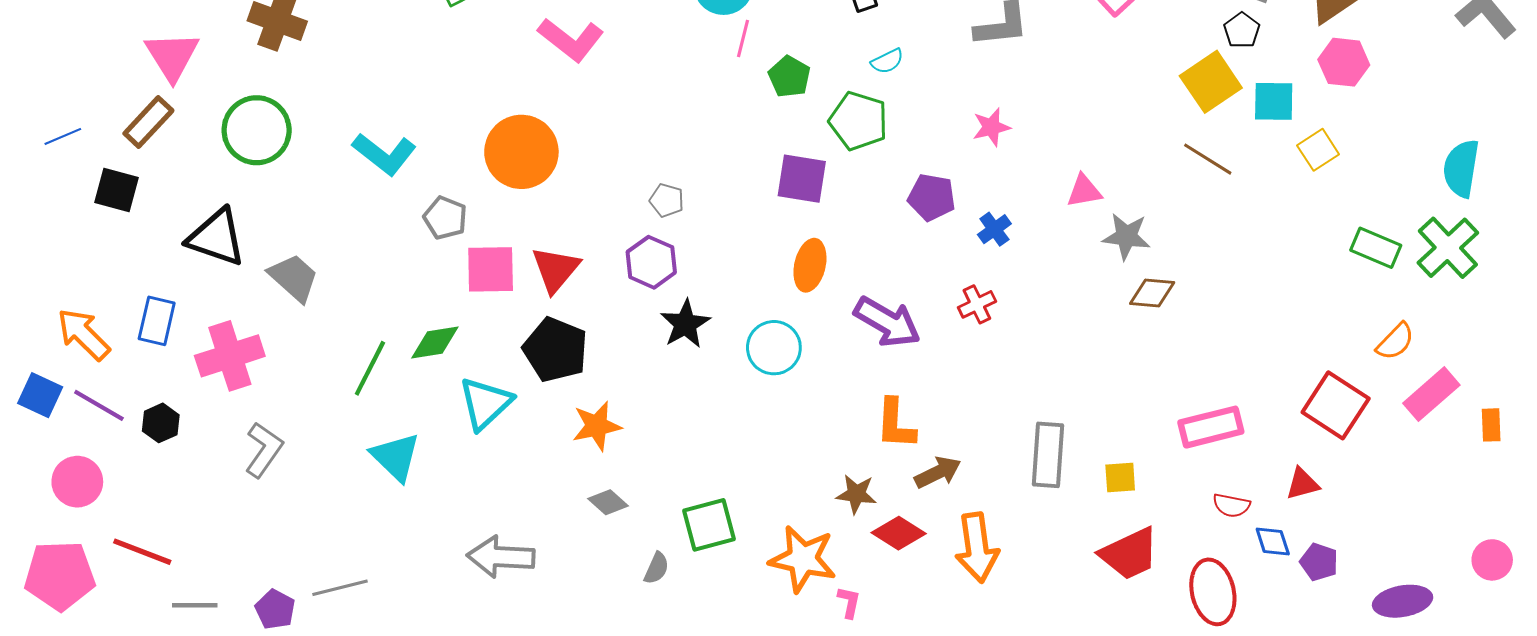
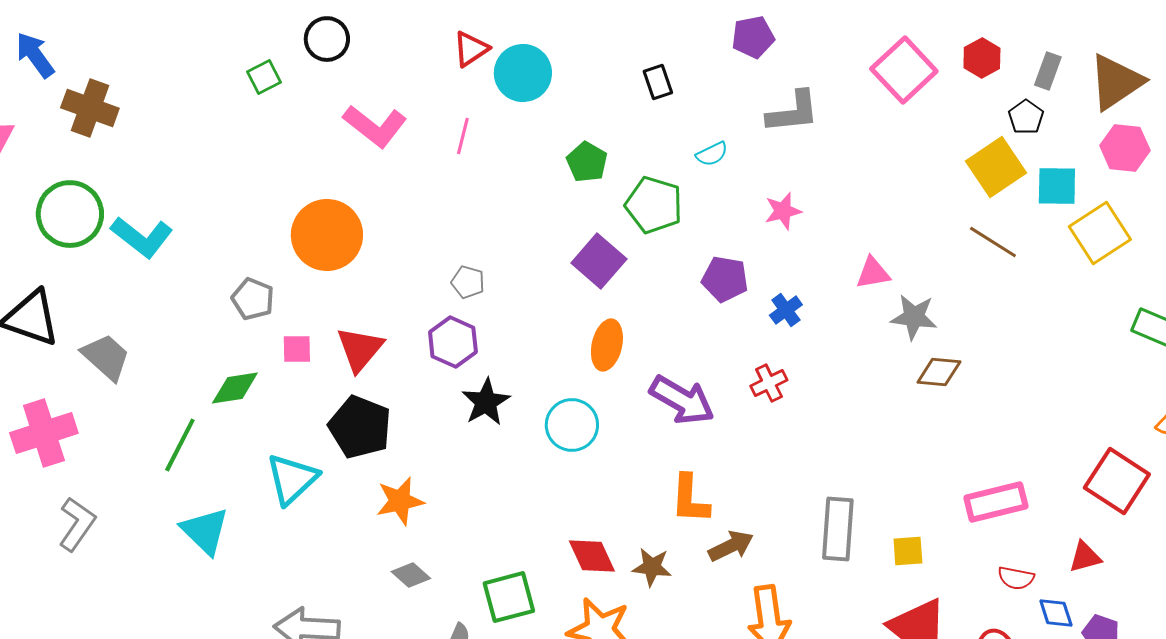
pink line: (743, 39) -> (463, 136), moved
cyan semicircle: (887, 61) -> (712, 154), moved
yellow square: (1318, 150) -> (1100, 233), size x1.5
cyan L-shape: (384, 154) -> (142, 237), moved
purple square: (802, 179) -> (599, 261), turned 32
pink square: (491, 269) -> (297, 349), size x0.6
green diamond: (435, 343) -> (235, 388), moved
red diamond: (899, 533) -> (592, 556), moved, turned 33

